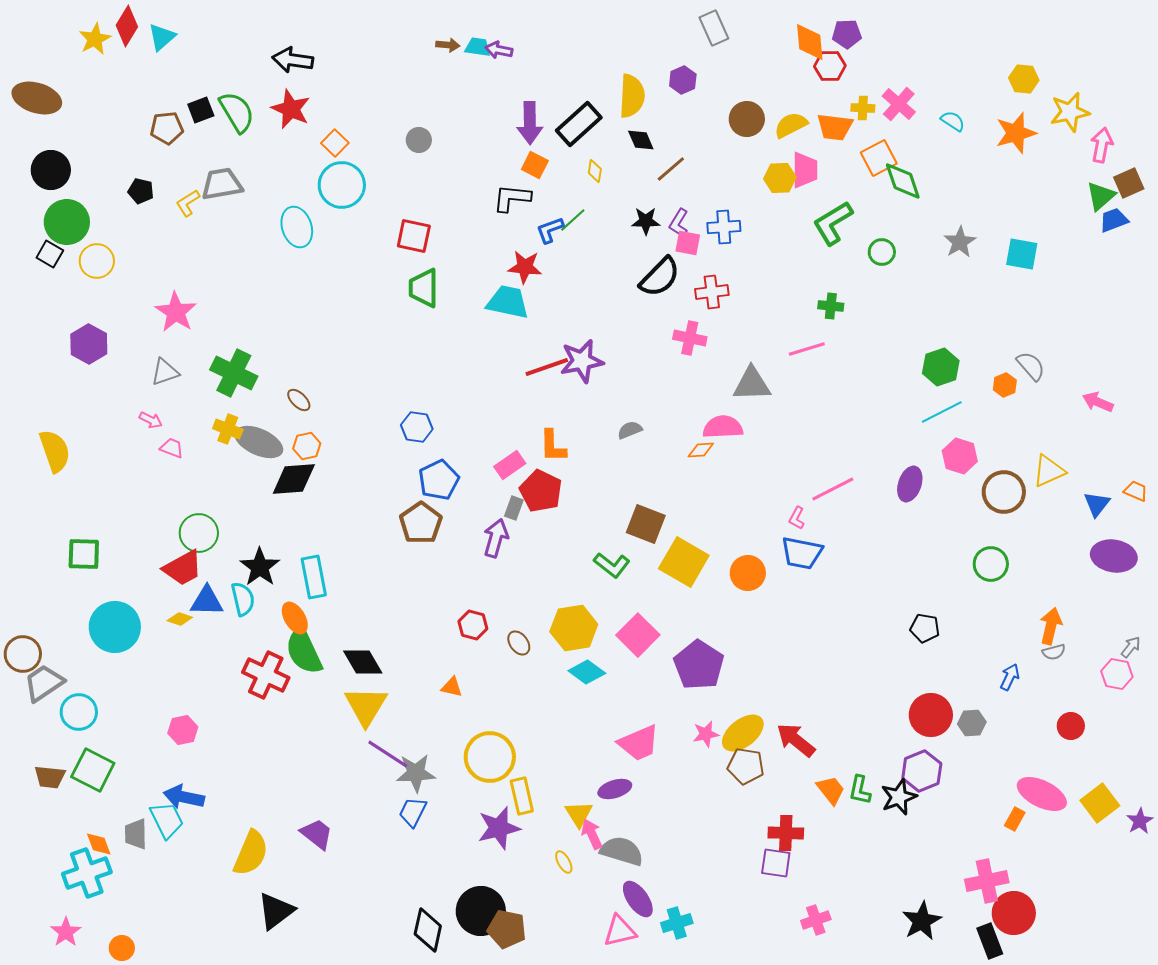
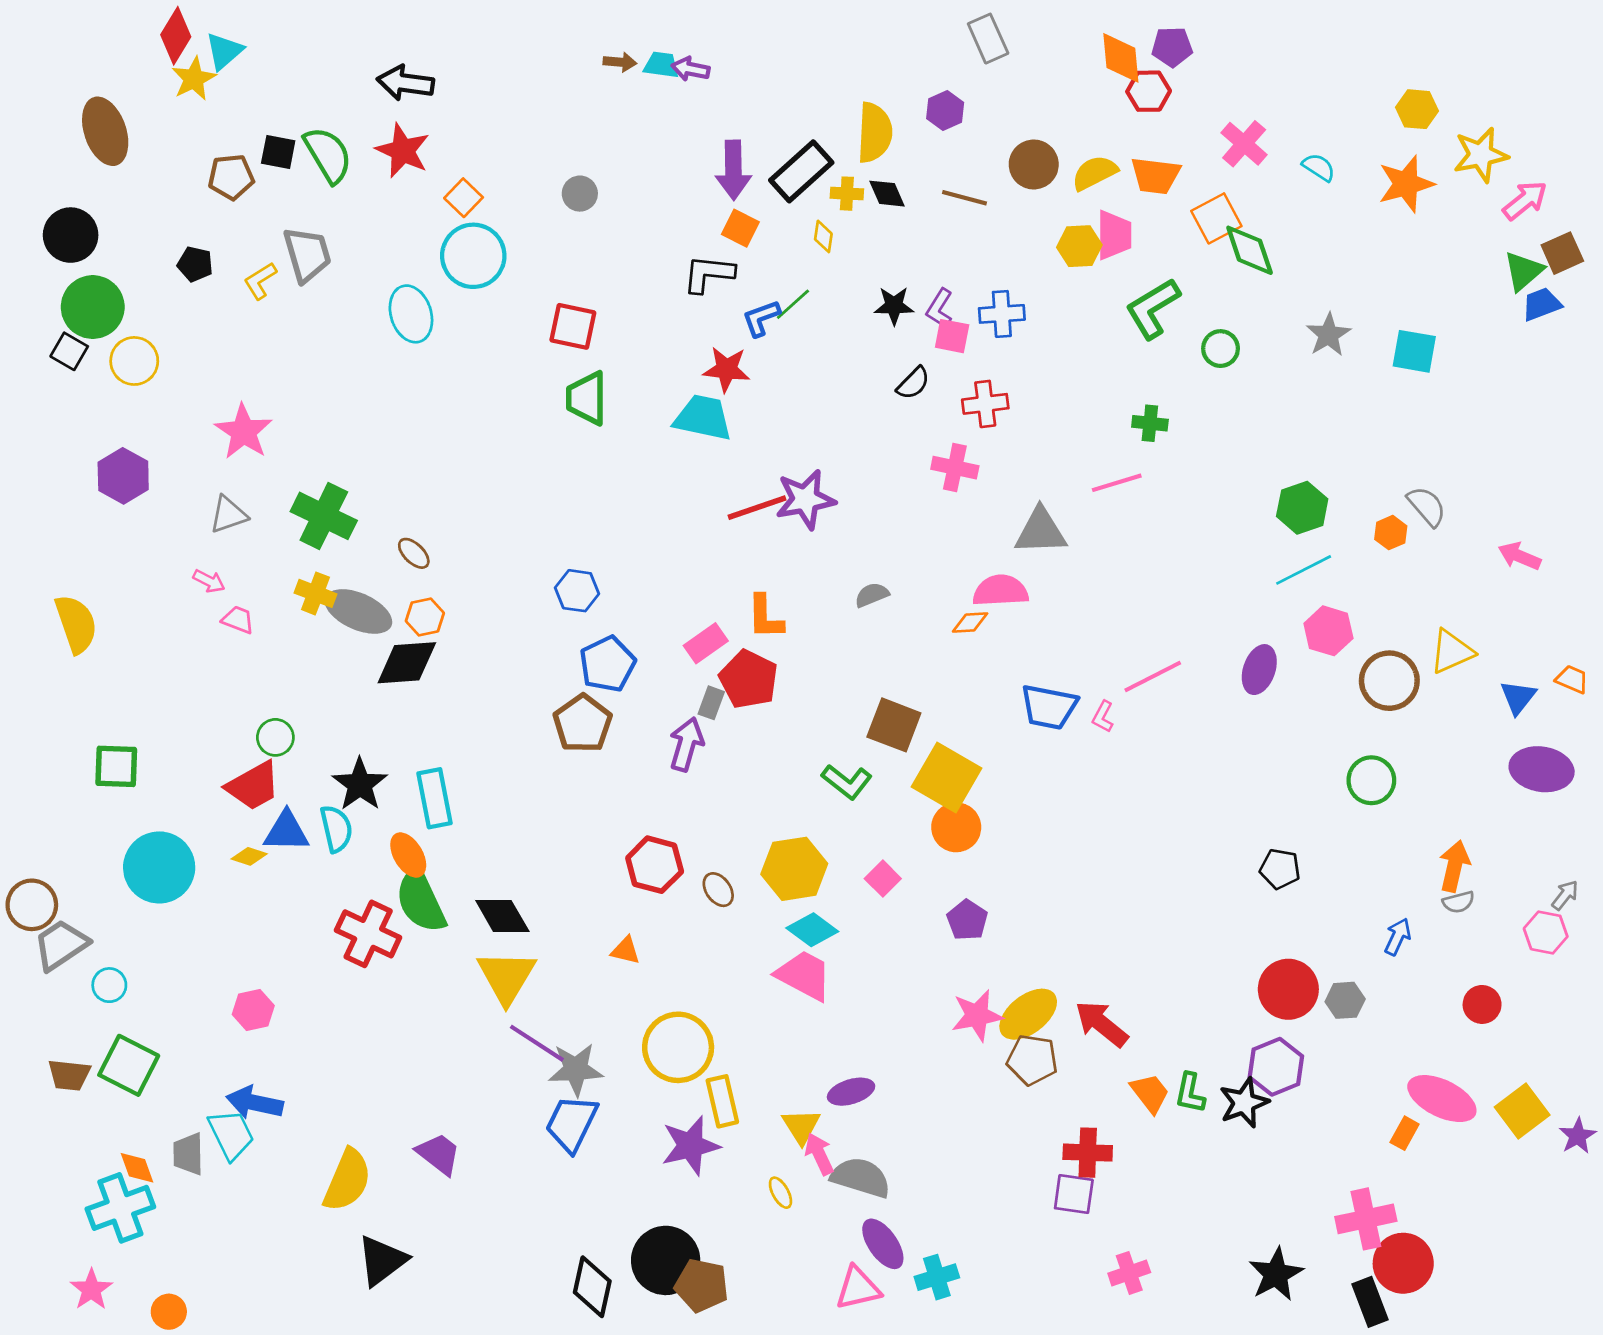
yellow star: (95, 39) -> (194, 79), moved
brown ellipse: (37, 98) -> (105, 131), moved, turned 54
yellow cross: (863, 108) -> (847, 194), moved
black square: (201, 110) -> (278, 152), turned 32
pink arrow: (1102, 145) -> (1525, 200), turned 40
brown line: (671, 169) -> (965, 198), moved, turned 56
gray trapezoid: (222, 184) -> (307, 254), turned 84
black semicircle: (660, 277) -> (913, 383), size x0.6
green circle: (199, 533) -> (275, 737), size x0.7
blue trapezoid: (802, 553) -> (1049, 707), moved
orange circle: (748, 573) -> (956, 827), moved
red hexagon: (473, 625) -> (655, 865), size x1.4
pink square: (638, 635) -> (883, 879), size x0.6
purple pentagon: (699, 665) -> (967, 920), size x0.6
cyan circle: (79, 712) -> (109, 985), size x0.7
pink star: (706, 734) -> (977, 1016), size x1.4
pink trapezoid: (639, 743) -> (804, 975), moved, turned -129
blue trapezoid: (413, 812) -> (572, 1123), size x1.4

